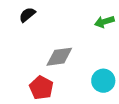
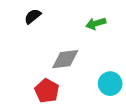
green arrow: (104, 22) -> (96, 23), moved

